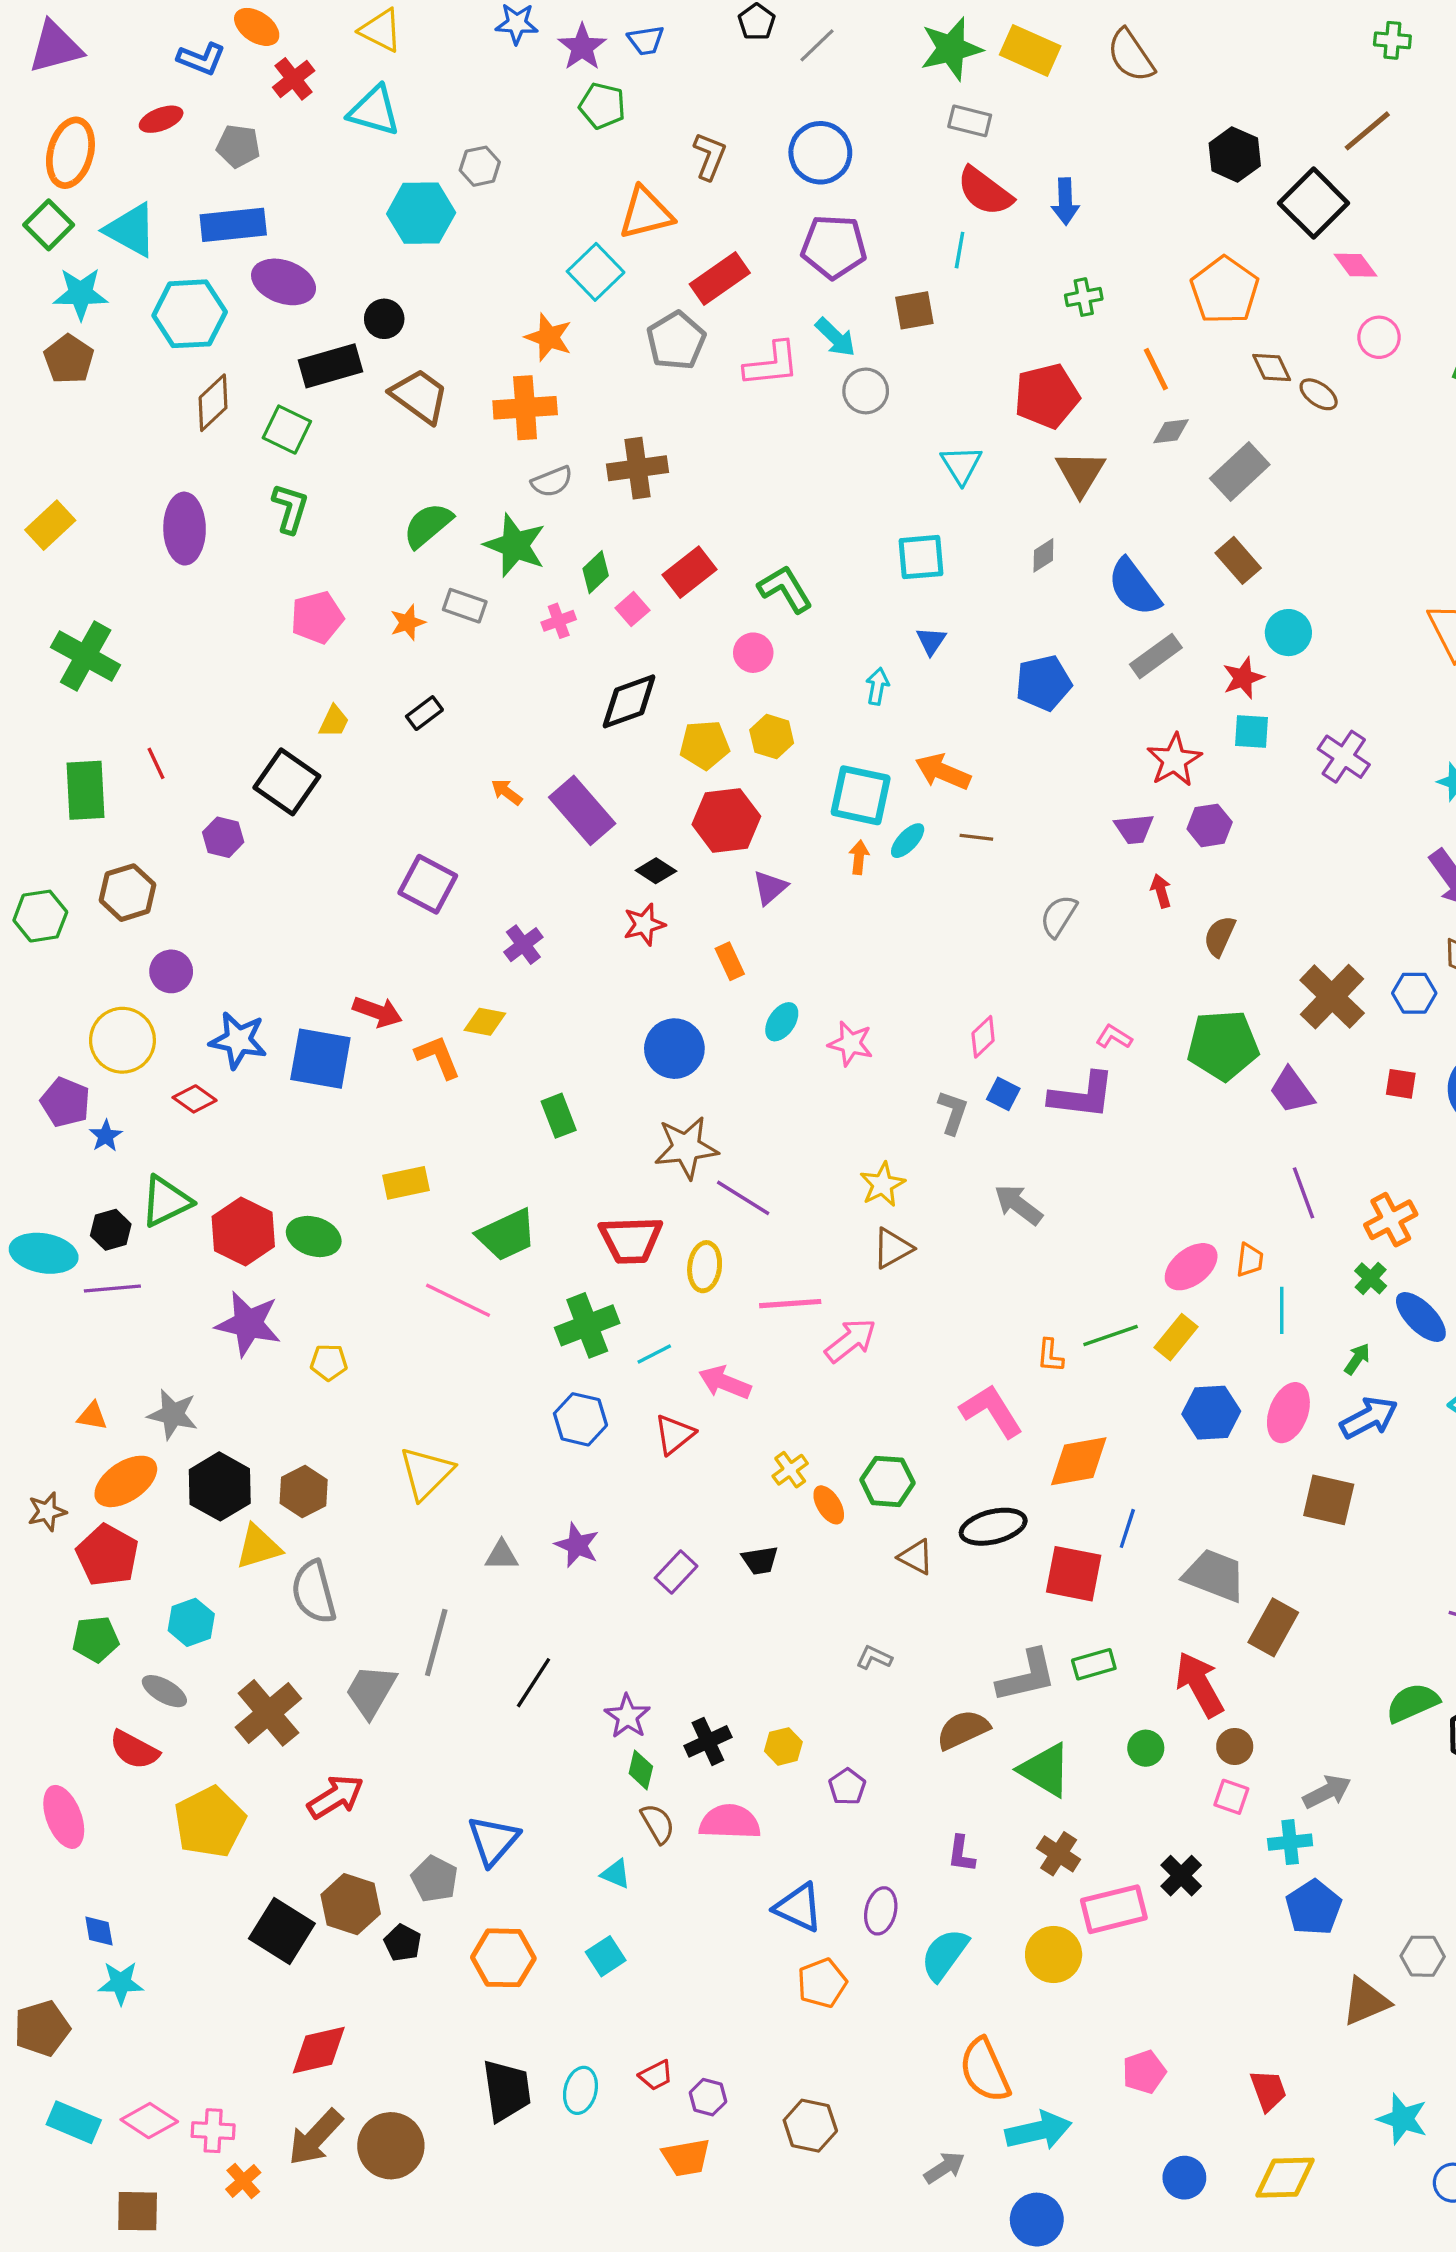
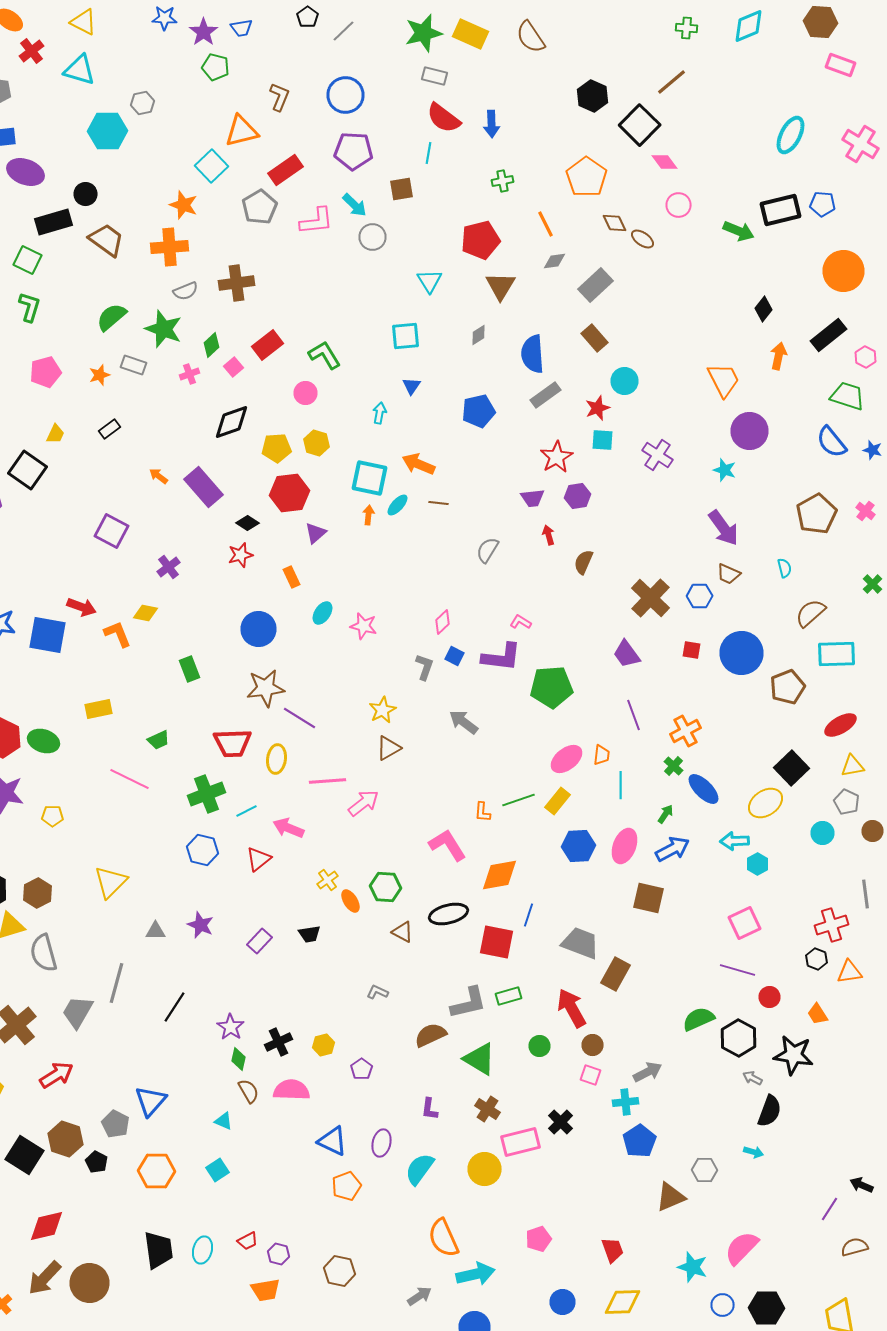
blue semicircle: (1134, 587) -> (532, 354), turned 33
green pentagon: (1223, 1045) -> (552, 687), moved
green trapezoid: (507, 1235) -> (158, 740), size x0.6

